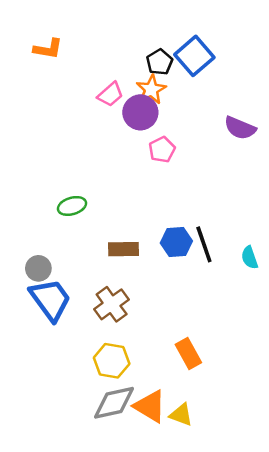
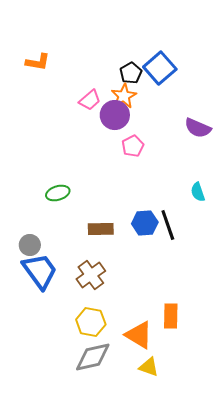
cyan semicircle: (250, 258) -> (198, 192), moved
orange rectangle: (188, 354) -> (171, 316), moved, turned 30
orange triangle: (150, 406) -> (139, 335), moved

